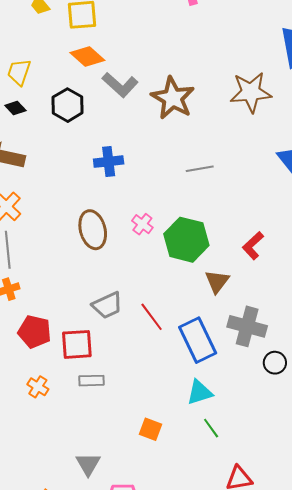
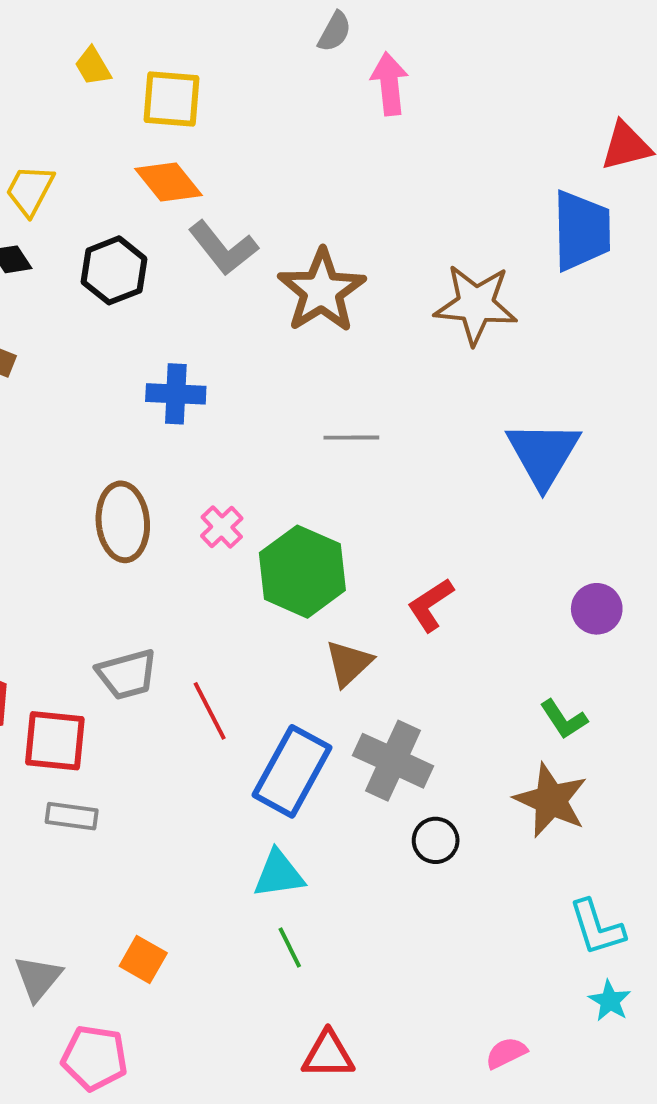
blue rectangle: (198, 340) -> (292, 771), turned 45
orange square: (151, 429) -> (143, 959), moved

